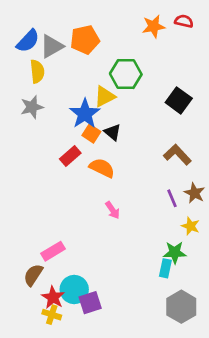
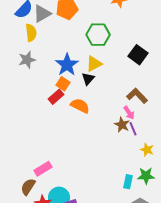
yellow triangle: (105, 96) -> (94, 64), moved
black triangle: (113, 132) -> (88, 79), turned 32
orange square: (91, 134) -> (63, 84), moved
brown star: (195, 193) -> (122, 125), moved
pink arrow: (113, 210) -> (129, 113), moved
green star: (175, 252) -> (146, 176), moved

